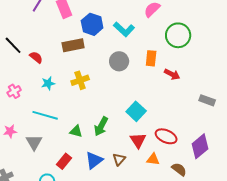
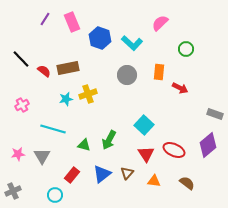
green circle: (178, 35) -> (186, 49), size x0.6
brown rectangle: (73, 45) -> (68, 68), moved
cyan star: (48, 83) -> (66, 99), moved
pink star: (10, 131) -> (18, 154), moved
purple diamond: (200, 146) -> (208, 145), moved
orange triangle: (153, 159) -> (154, 181), moved

